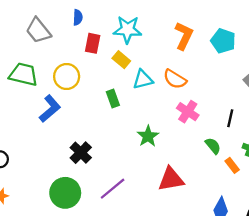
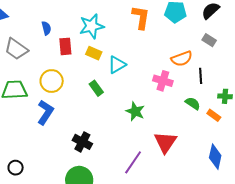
orange semicircle: (175, 79) -> (182, 59), moved, turned -35
red triangle: (171, 179) -> (165, 142), turned -30
purple line: (113, 189) -> (133, 162), moved

